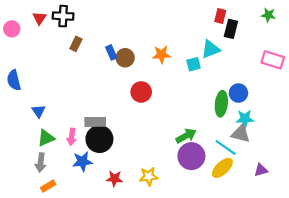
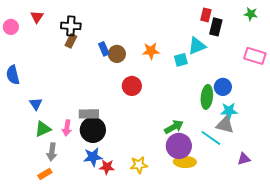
black cross: (63, 16) -> (71, 26), moved
blue star: (82, 161) -> (93, 157), moved
gray arrow: (41, 163) -> (52, 152), moved
yellow ellipse: (222, 168) -> (185, 162), moved, turned 45

